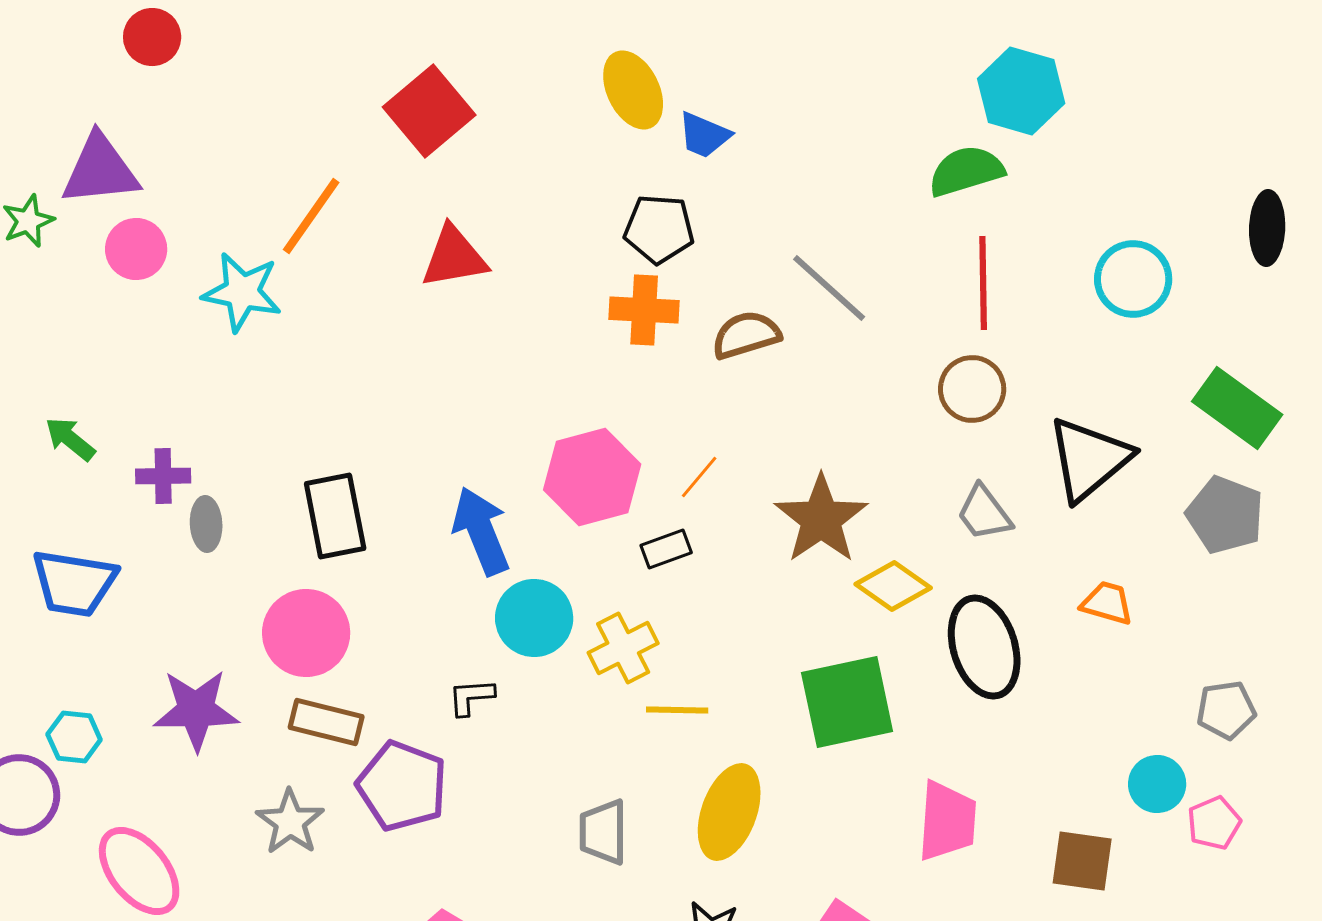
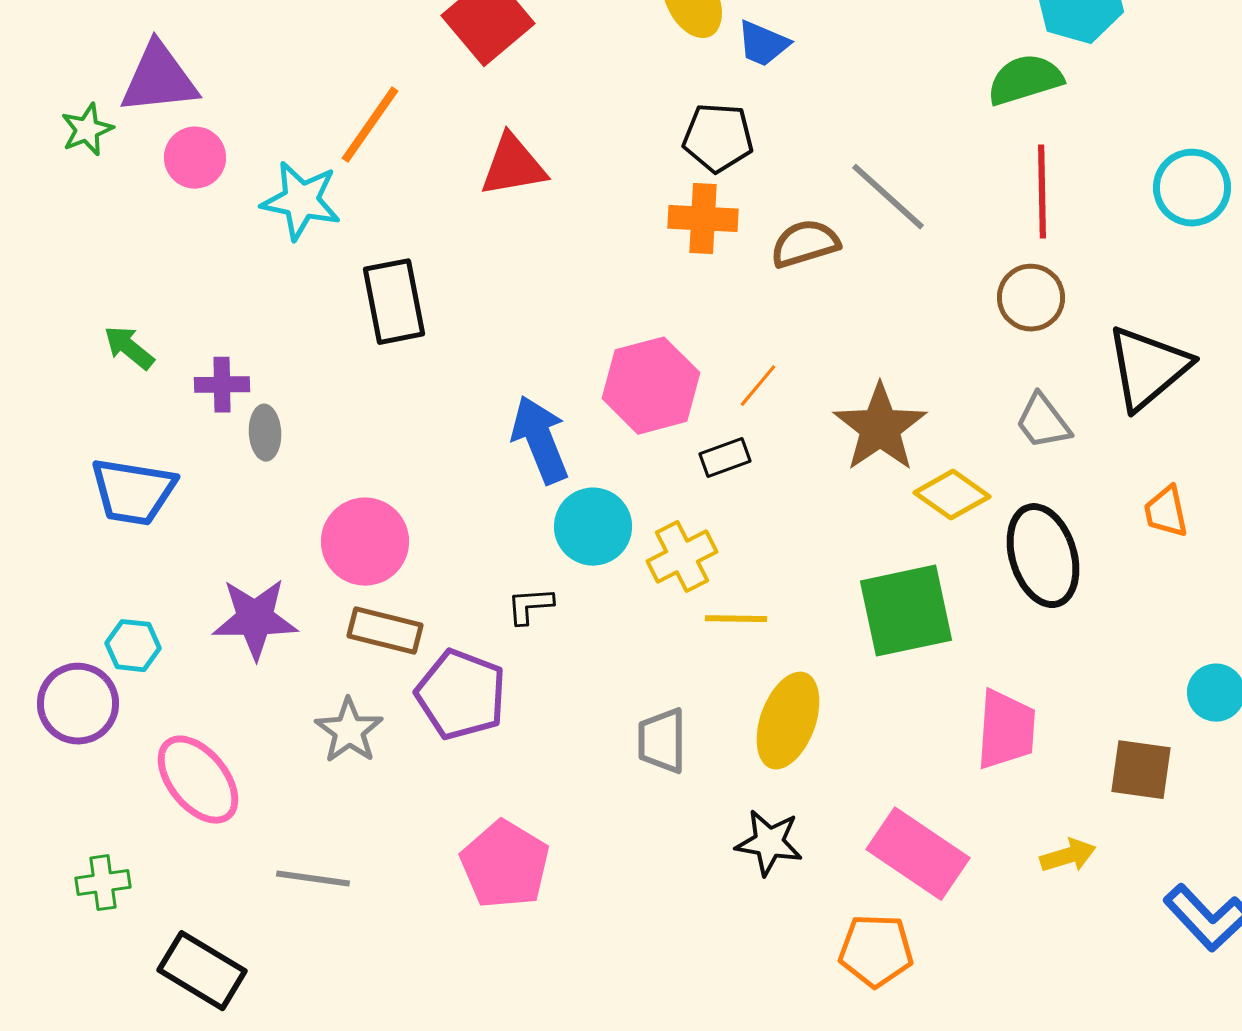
black rectangle: (335, 516) -> (394, 302), moved
orange trapezoid: (1107, 603) -> (1166, 512), turned -118

